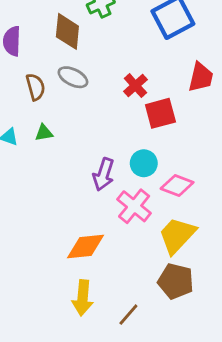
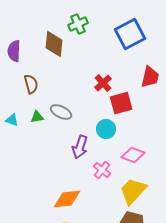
gray ellipse: (73, 77) -> (61, 112), moved
cyan circle: (144, 163) -> (106, 129), moved
pink cross: (134, 206) -> (102, 170), size x0.7

